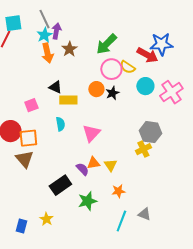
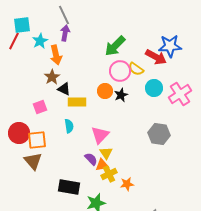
gray line: (44, 19) -> (64, 15), moved
cyan star: (44, 35) -> (40, 41), moved
brown star: (69, 49) -> (52, 77), moved
yellow cross: (143, 149) -> (109, 174), moved
yellow triangle: (110, 165) -> (106, 153), moved
purple semicircle: (82, 169) -> (91, 159), moved
black rectangle: (60, 185) -> (69, 187), turned 45
orange star: (118, 191) -> (127, 184), moved

